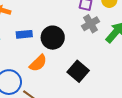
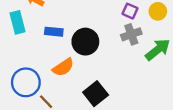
black square: (78, 71) -> (96, 94), moved

